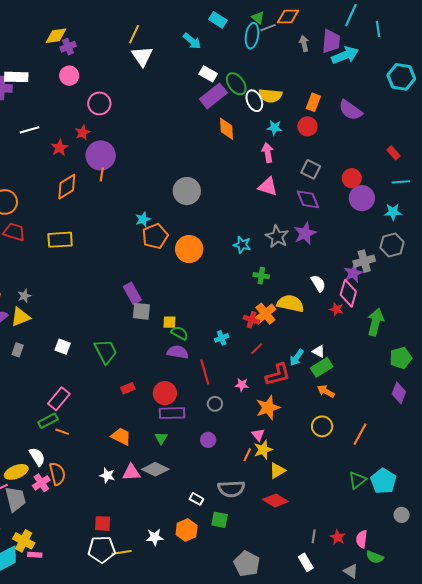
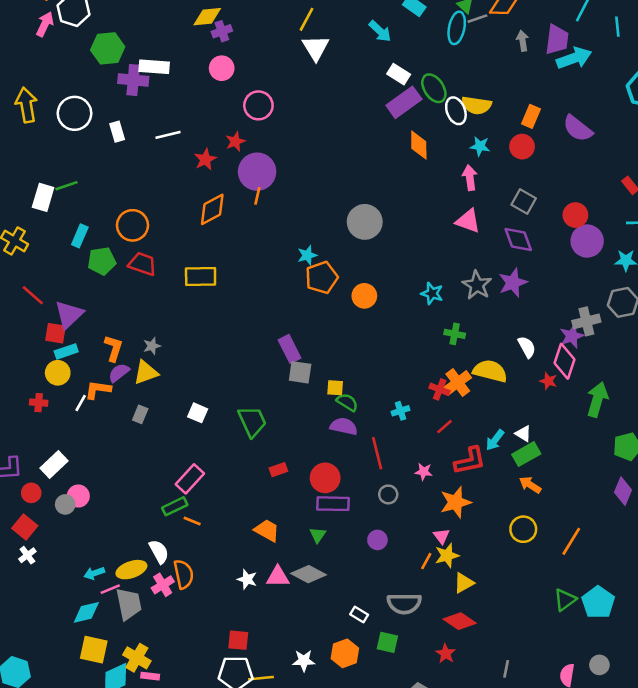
orange circle: (189, 249) -> (364, 296), size x0.7
gray circle: (402, 515) -> (599, 665), moved
red star: (338, 537) -> (446, 654), moved

